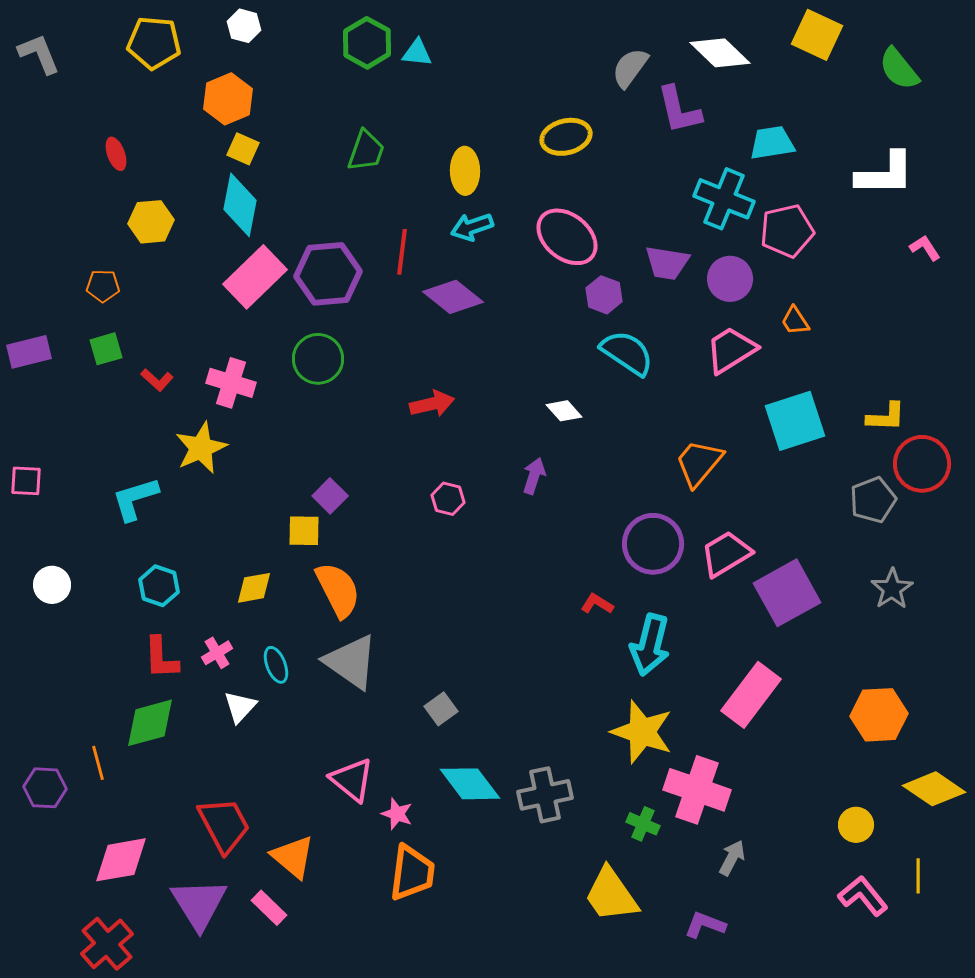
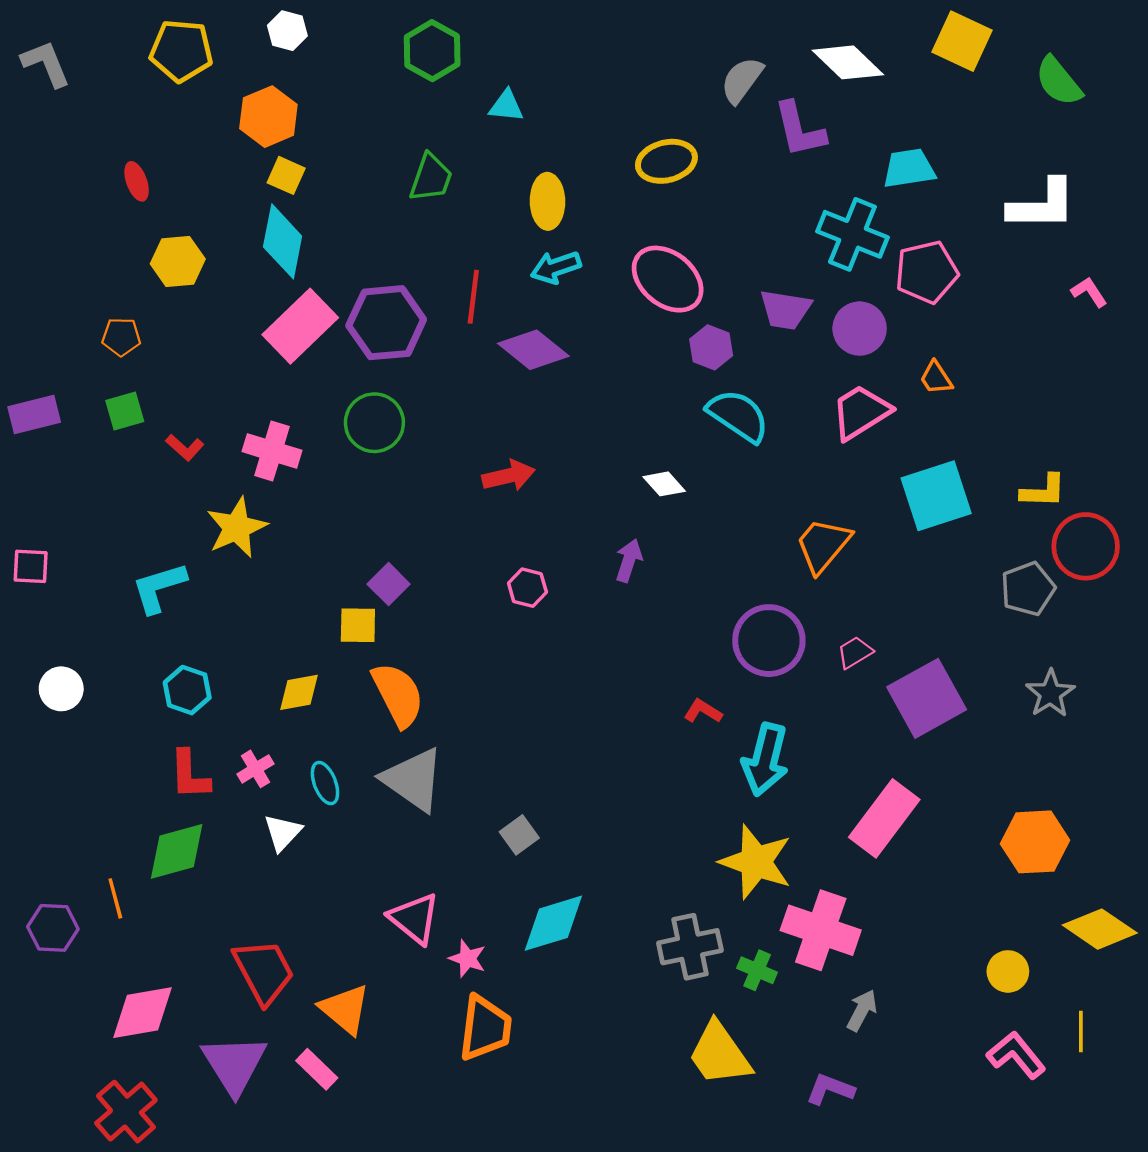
cyan triangle: (417, 53) -> (506, 106), moved
pink trapezoid: (726, 554) -> (855, 652), size x0.6
cyan diamond: (470, 784) -> (553, 923), turned -70
gray cross: (545, 795) -> (690, 947), moved

